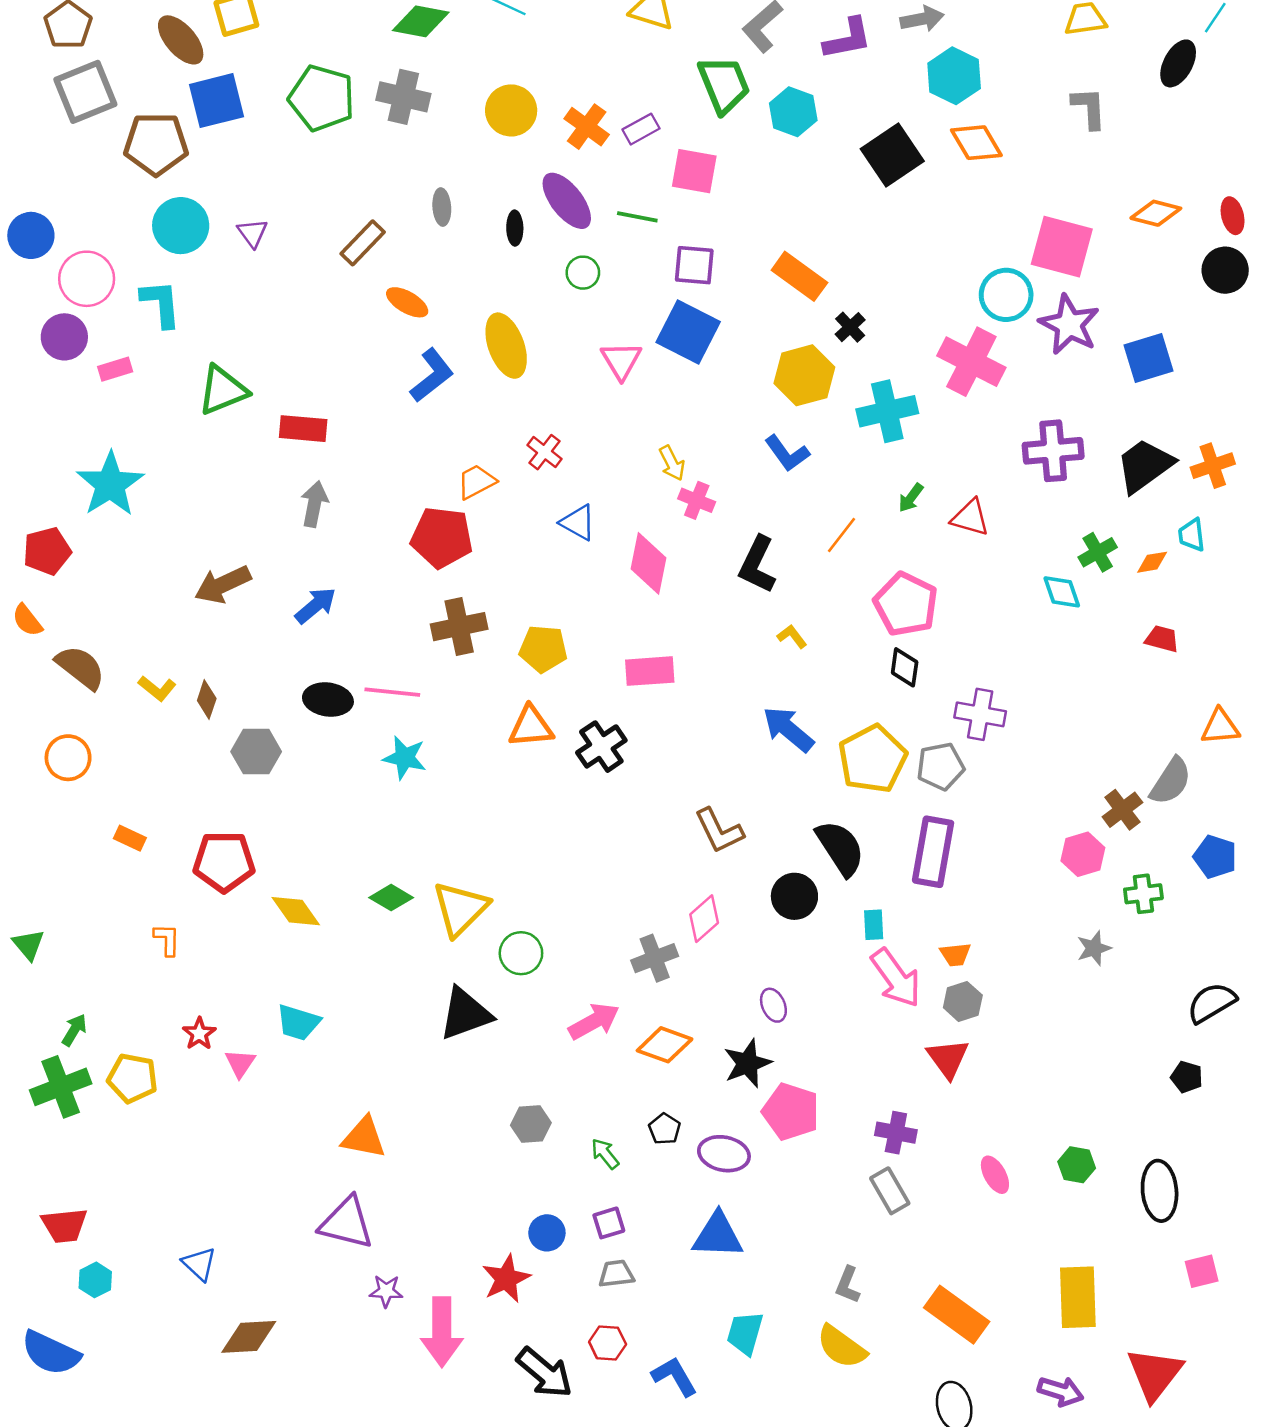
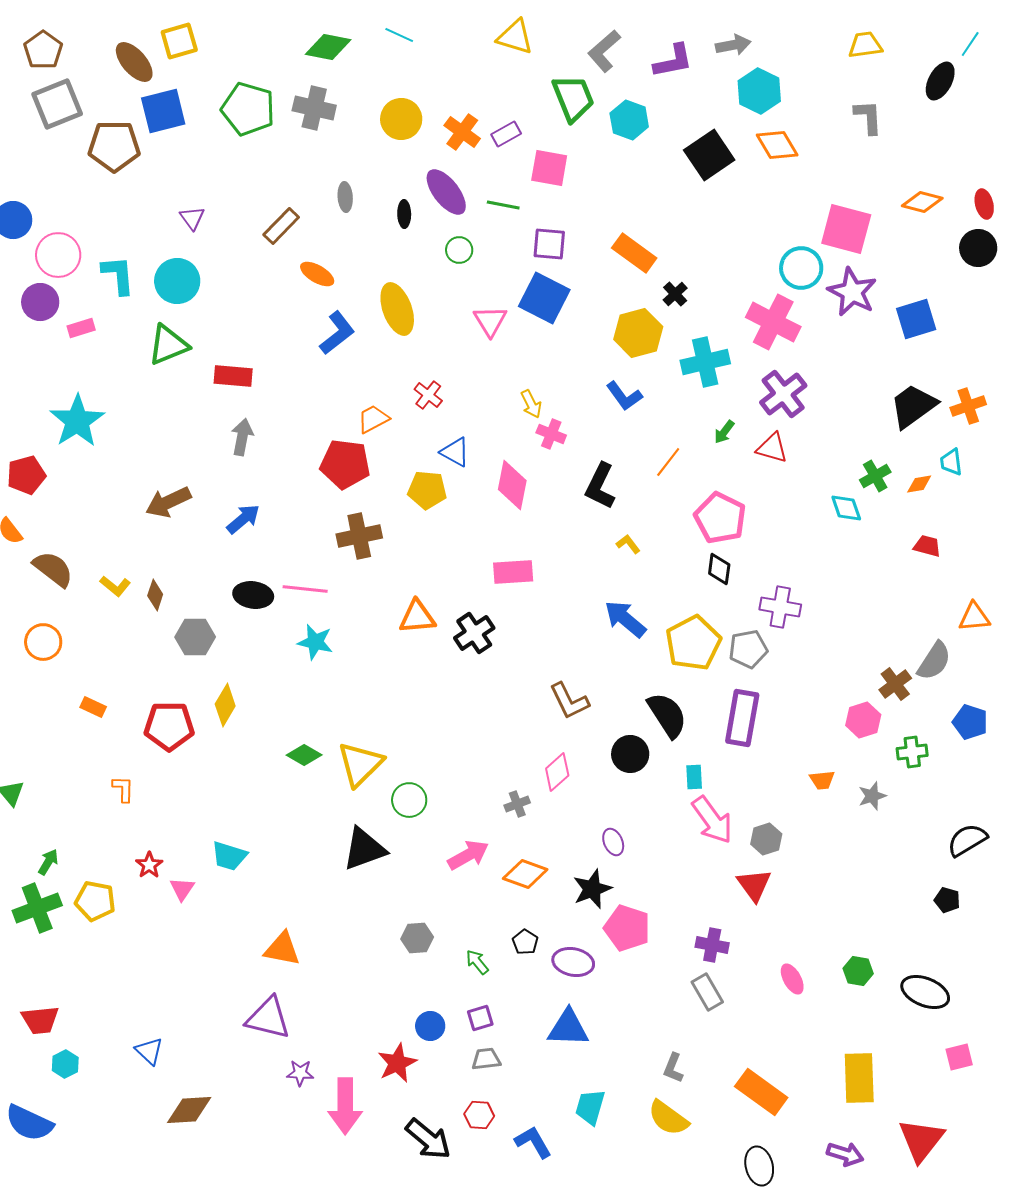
cyan circle: (181, 226) -> (177, 281), moved
purple cross: (1053, 451) -> (783, 394), moved, turned -33
yellow pentagon: (543, 649) -> (427, 490), moved
yellow diamond: (296, 911) -> (225, 705), moved, turned 66
orange trapezoid: (955, 954) -> (822, 780), moved
gray cross: (655, 958) -> (517, 804), size x0.7
black ellipse: (1160, 1191) -> (925, 992), turned -63

